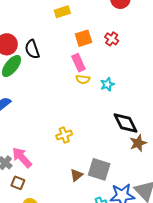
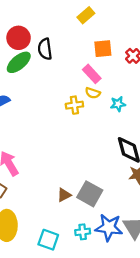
yellow rectangle: (62, 12) -> (86, 15), turned -35
pink rectangle: (78, 63) -> (92, 74), turned -30
yellow cross: (64, 135) -> (74, 105), moved

